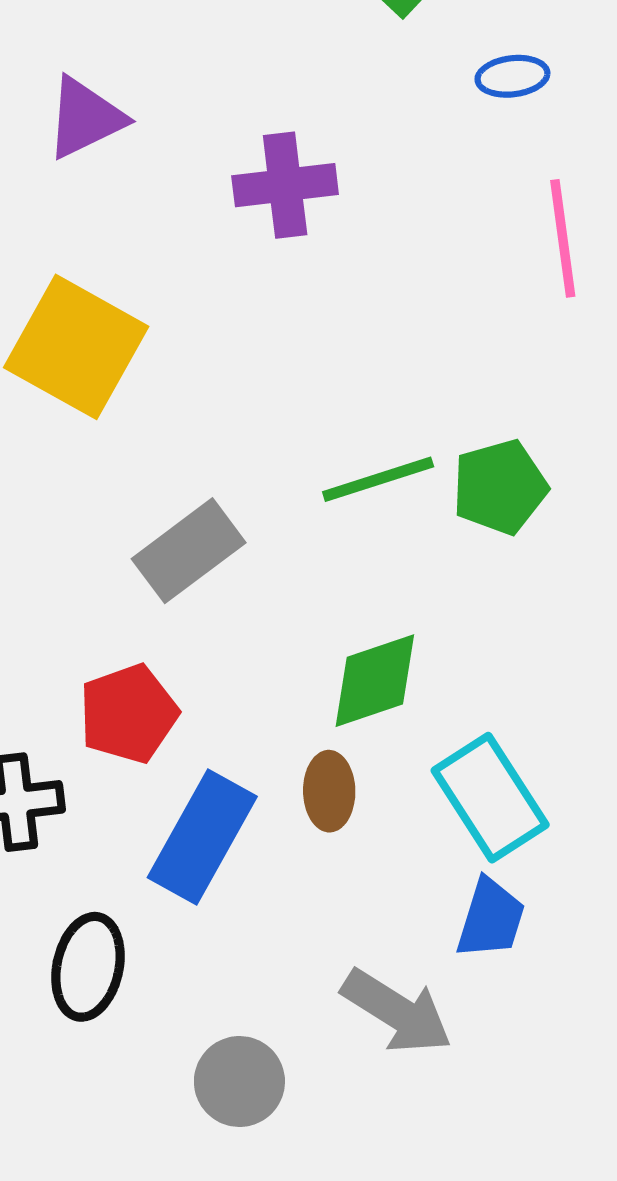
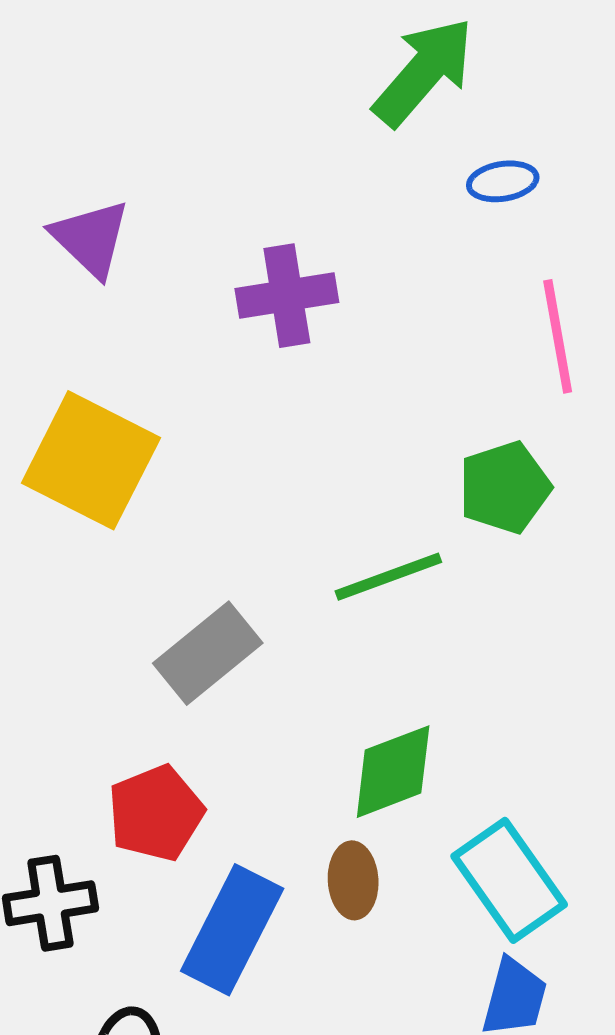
purple triangle: (85, 118) -> (91, 238), turned -48
green pentagon: (500, 487) -> (505, 487), moved

